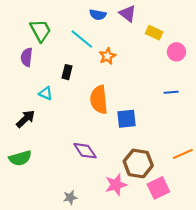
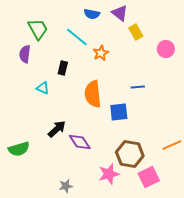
yellow rectangle: (154, 33) -> (136, 32), moved, turned 35
blue line: (171, 92) -> (138, 87), moved
black arrow: (26, 119) -> (57, 129), moved

